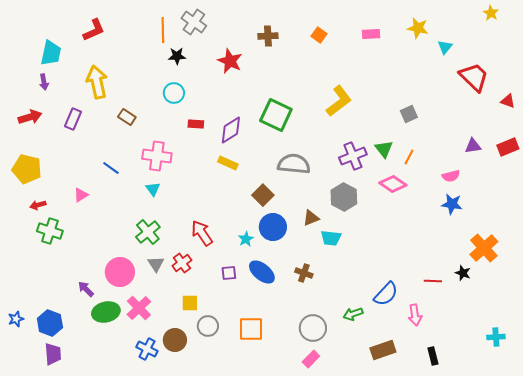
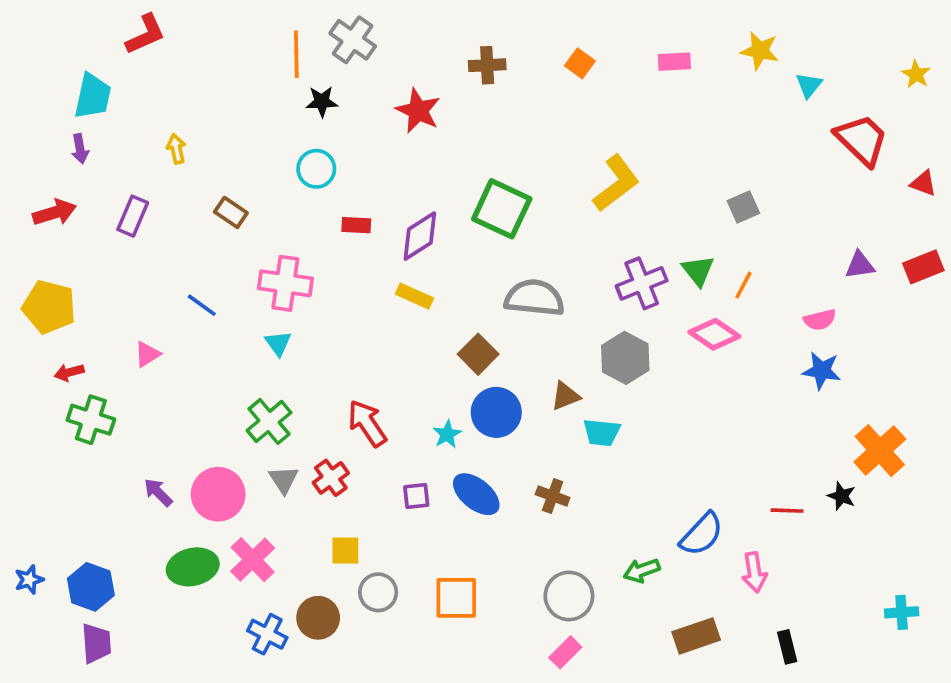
yellow star: (491, 13) -> (916, 74), moved
red L-shape: (94, 30) -> (145, 34), moved
yellow arrow: (97, 82) -> (176, 149), size x0.5
purple arrow: (86, 289) -> (158, 492), moved

